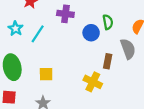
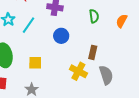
blue circle: (91, 33) -> (61, 36), moved
gray semicircle: (128, 49) -> (106, 75), moved

